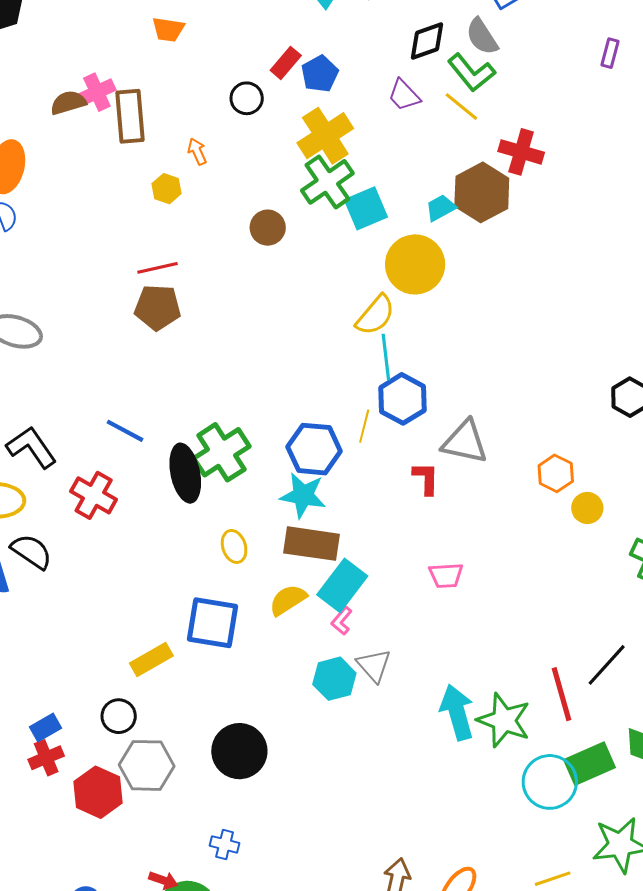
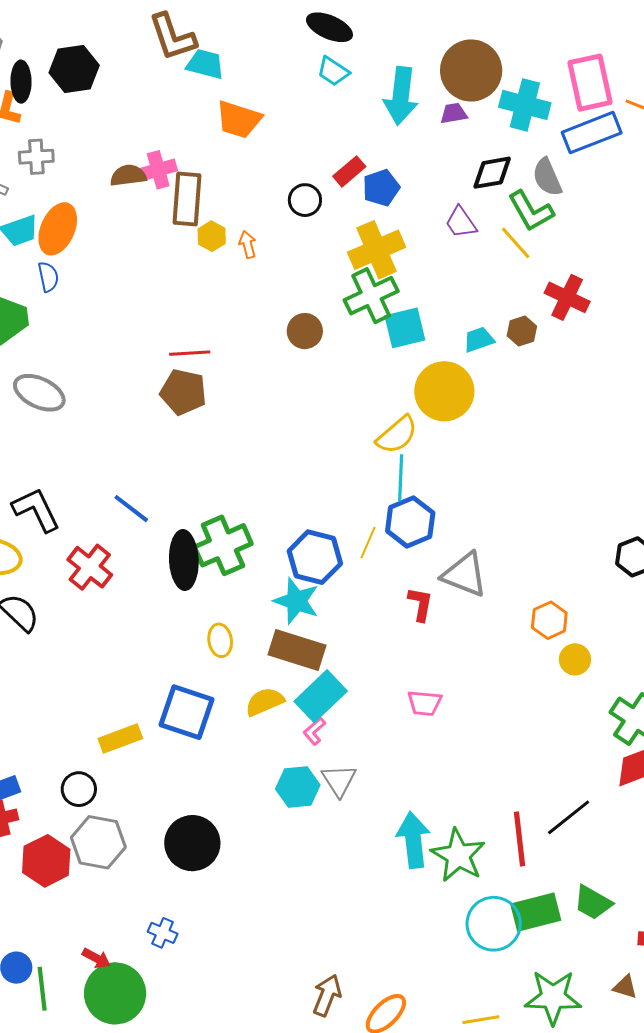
orange trapezoid: (168, 29) -> (239, 119), size x1.4
yellow hexagon: (167, 189) -> (212, 236), moved
brown hexagon: (482, 192) -> (522, 331), size x0.5

